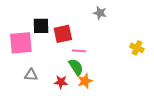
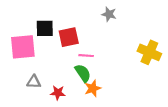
yellow cross: (137, 48) -> (149, 52), size x1.5
red star: (61, 82) -> (58, 93), moved

